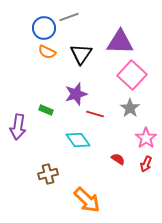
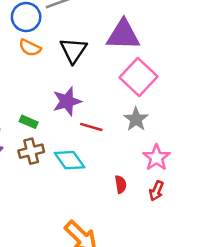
red semicircle: (118, 159) -> (121, 184), turned 48
brown cross: (48, 174) -> (31, 151), moved

